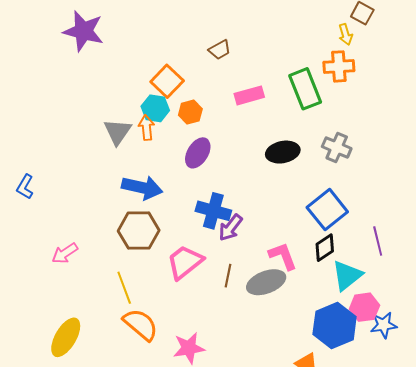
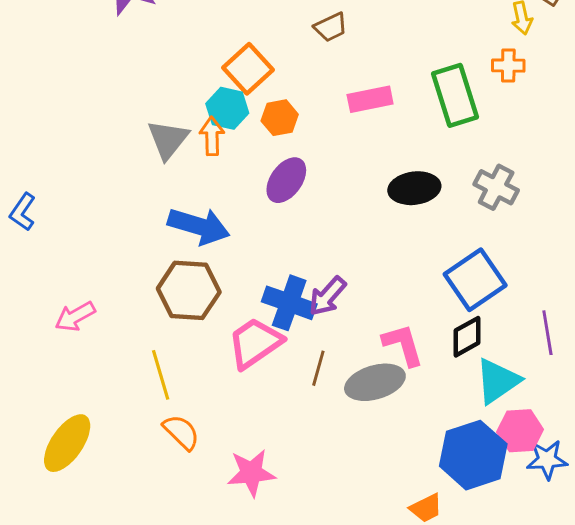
orange cross: (339, 66) -> (508, 66), size x0.7
blue cross: (213, 211) -> (289, 303), moved
orange semicircle: (141, 325) -> (181, 432), size x0.7

